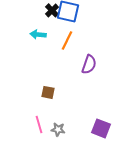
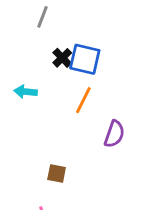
cyan arrow: (38, 34) -> (26, 92), moved

